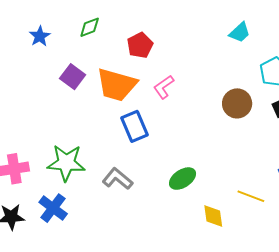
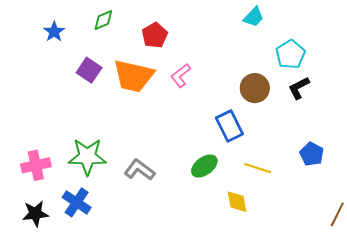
blue rectangle: (134, 126) -> (229, 126), moved
yellow line: (251, 196) -> (258, 168), moved

